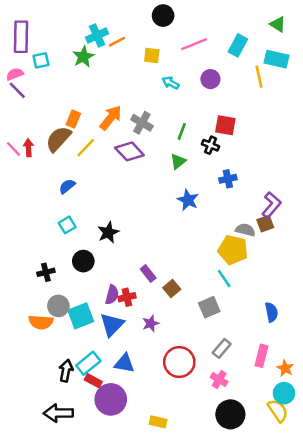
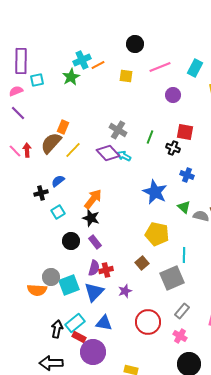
cyan arrow: (171, 83) -> (124, 156), moved
purple line: (17, 90) -> (18, 113), moved
orange arrow: (111, 118) -> (93, 199), moved
green triangle: (178, 161) -> (184, 207), moved, turned -40
blue cross: (228, 179) -> (187, 175), turned 32
blue star: (188, 200) -> (155, 192), size x1.4
black star: (108, 232) -> (91, 218), turned -30
yellow pentagon: (233, 250) -> (157, 234), moved
black cross: (46, 272) -> (41, 193), moved
purple rectangle: (148, 274) -> (95, 242), moved
cyan line: (224, 279) -> (184, 255), turned 35
gray square: (209, 307) -> (172, 278), size x1.4

